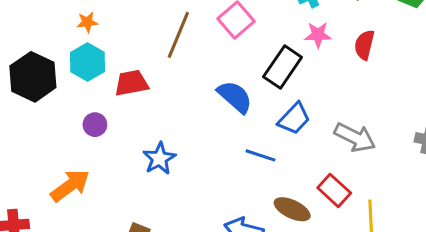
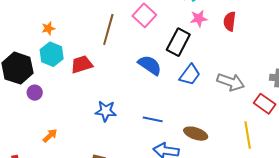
purple circle: (95, 125) -> (35, 93), moved
blue line: (261, 155) -> (153, 119), moved
blue star: (159, 158) -> (106, 111), turned -30
orange arrow: (70, 186) -> (50, 136), size x0.6
red rectangle: (334, 190) -> (265, 104), moved

